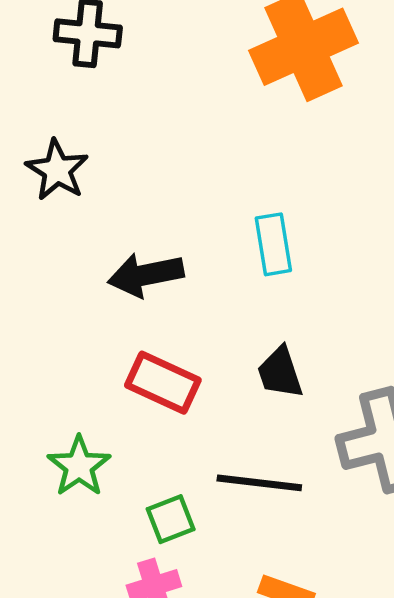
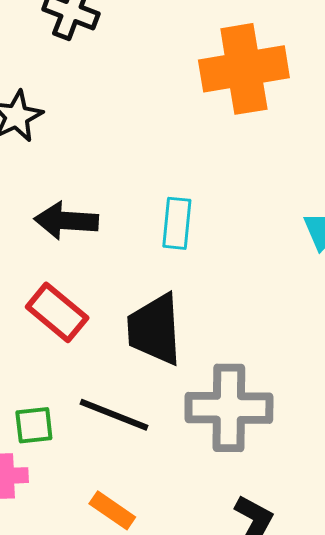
black trapezoid: (280, 373) -> (155, 329), size x1.6

